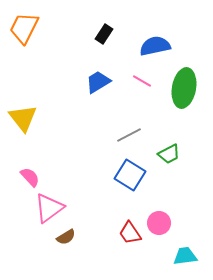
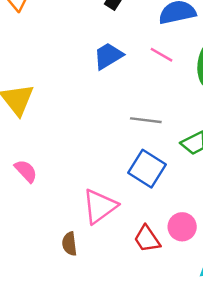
gray line: (129, 135) -> (146, 120), turned 35
pink triangle: (49, 208) -> (100, 206), moved
brown semicircle: (66, 237) -> (69, 244), turned 114

